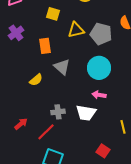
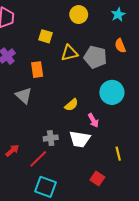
gray triangle: (62, 67) -> (24, 96), moved
cyan circle: (99, 68) -> (112, 92), moved
yellow semicircle: (36, 80) -> (71, 105), moved
pink arrow: (99, 95) -> (93, 120), turned -128

